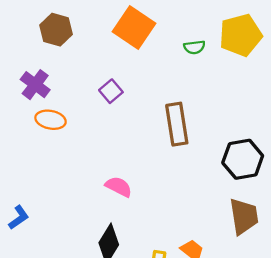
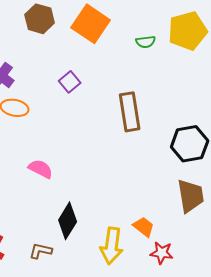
brown hexagon: (56, 30) -> (40, 19), moved
pink semicircle: (119, 187) -> (41, 169), moved

